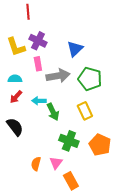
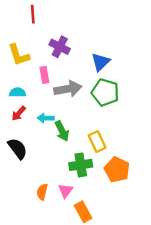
purple cross: (38, 41) -> (60, 47), moved
blue triangle: (75, 49) -> (101, 62), moved
yellow rectangle: (85, 111) -> (97, 142), moved
green cross: (69, 141) -> (81, 165), turned -30

